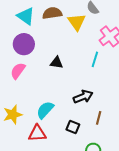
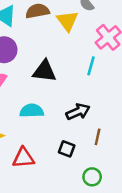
black triangle: (57, 63) -> (44, 71), size x1.5
cyan semicircle: (45, 110) -> (32, 111), moved, turned 48

